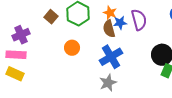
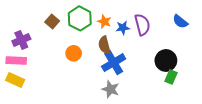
orange star: (110, 13) -> (104, 22), moved
brown semicircle: (109, 29) -> (104, 45), moved
gray star: (108, 83) -> (111, 89), turned -30

